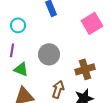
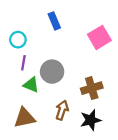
purple line: (12, 50) -> (23, 63), moved
green triangle: (21, 69) -> (31, 85), moved

